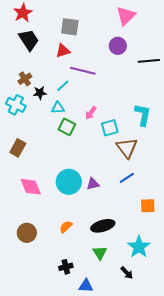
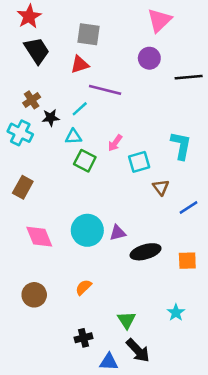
brown triangle: (127, 148) -> (161, 187), size x0.6
blue line: (127, 178) -> (189, 208), moved
black ellipse: (103, 226) -> (146, 252), moved
cyan star: (139, 247) -> (176, 313), size x0.6
black arrow: (127, 273) -> (138, 350), moved, size x1.5

